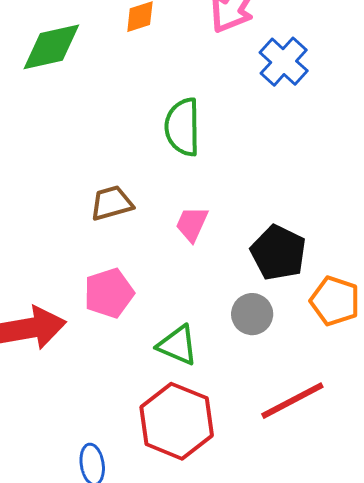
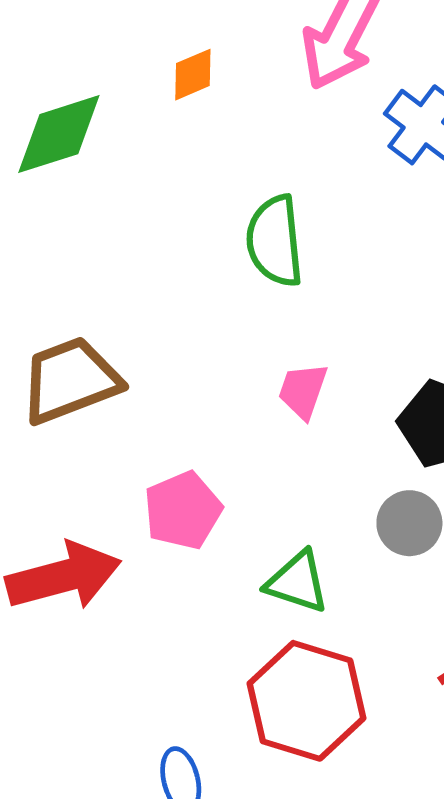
brown trapezoid: (112, 203) -> (70, 380), moved, size x1.5

